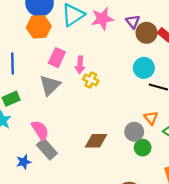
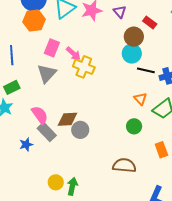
brown circle: (146, 33) -> (134, 37), moved
pink arrow: (80, 65) -> (73, 54), turned -49
yellow cross: (91, 80) -> (84, 67), size x1.5
gray circle: (134, 132) -> (80, 130), moved
brown diamond: (96, 141) -> (67, 119), moved

